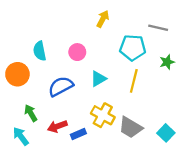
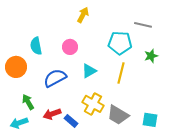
yellow arrow: (103, 19) -> (83, 15), moved
cyan square: (166, 133) -> (150, 120), turned -35
blue rectangle: (78, 134) -> (71, 121), turned 64
cyan arrow: (21, 136) -> (19, 123), turned -72

